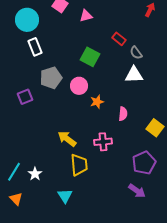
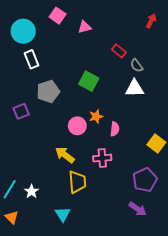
green square: (90, 57) -> (89, 81), moved
pink circle: (79, 86) -> (77, 126), moved
pink semicircle: (123, 114) -> (115, 129), moved

